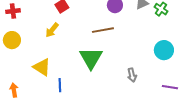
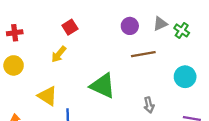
brown line: (103, 30) -> (143, 54), moved
green triangle: (91, 58) -> (103, 86), turned -35

